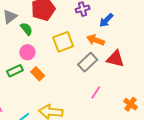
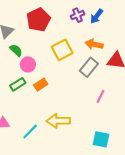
blue arrow: (106, 20) -> (97, 16), moved
green semicircle: (26, 29) -> (16, 50), moved
orange rectangle: (38, 74) -> (41, 85), turned -72

